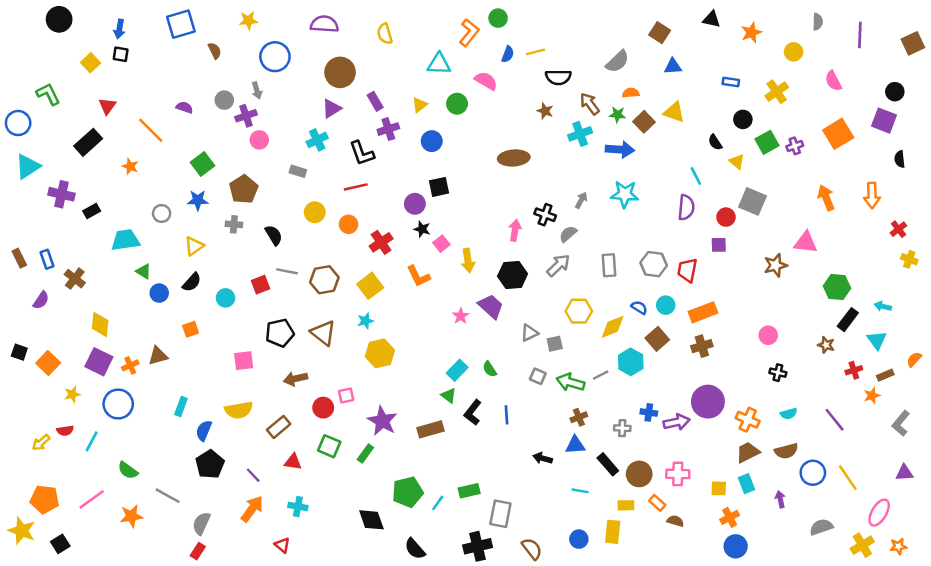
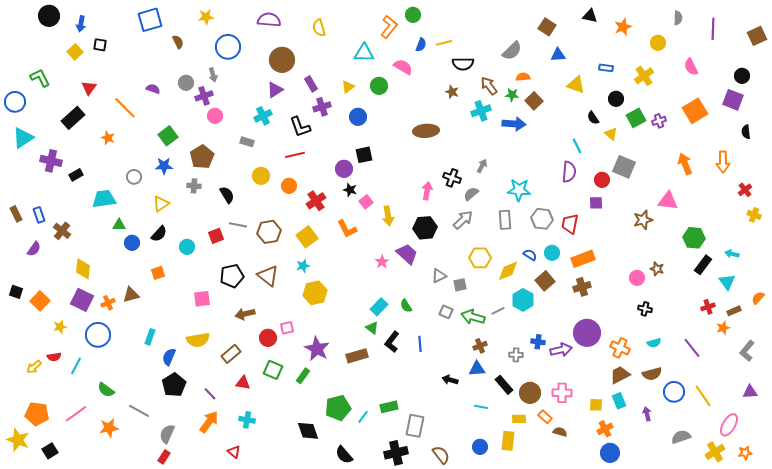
blue arrow: (119, 29) -> (81, 24), moved
yellow triangle: (674, 112) -> (576, 85), moved
cyan star: (625, 194) -> (519, 190), moved
green triangle: (143, 271) -> (119, 225), turned -32
brown star: (826, 345) -> (657, 269), moved

